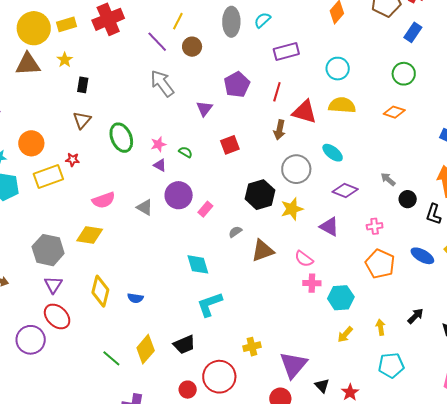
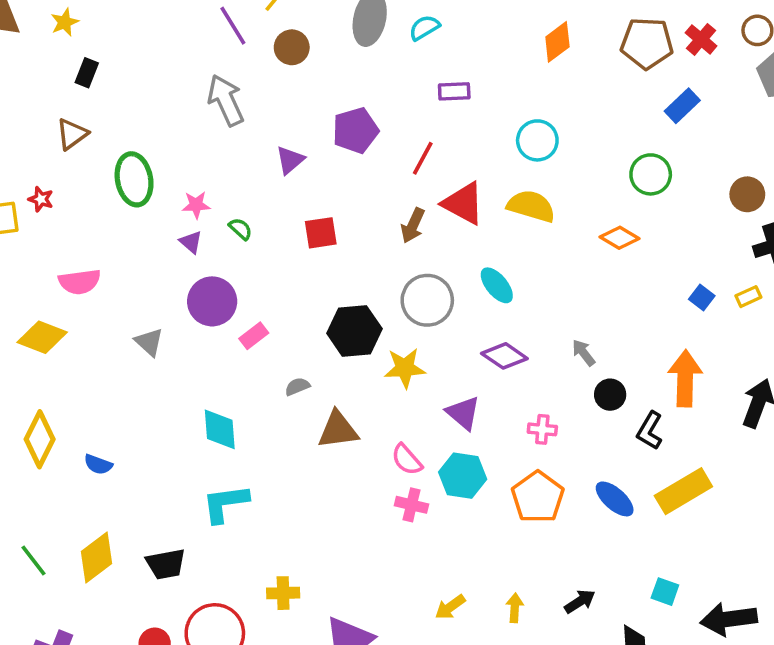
purple rectangle: (286, 51) -> (454, 91), size x0.7
gray triangle: (145, 207) -> (149, 342), moved
cyan hexagon: (341, 298) -> (463, 476), moved

